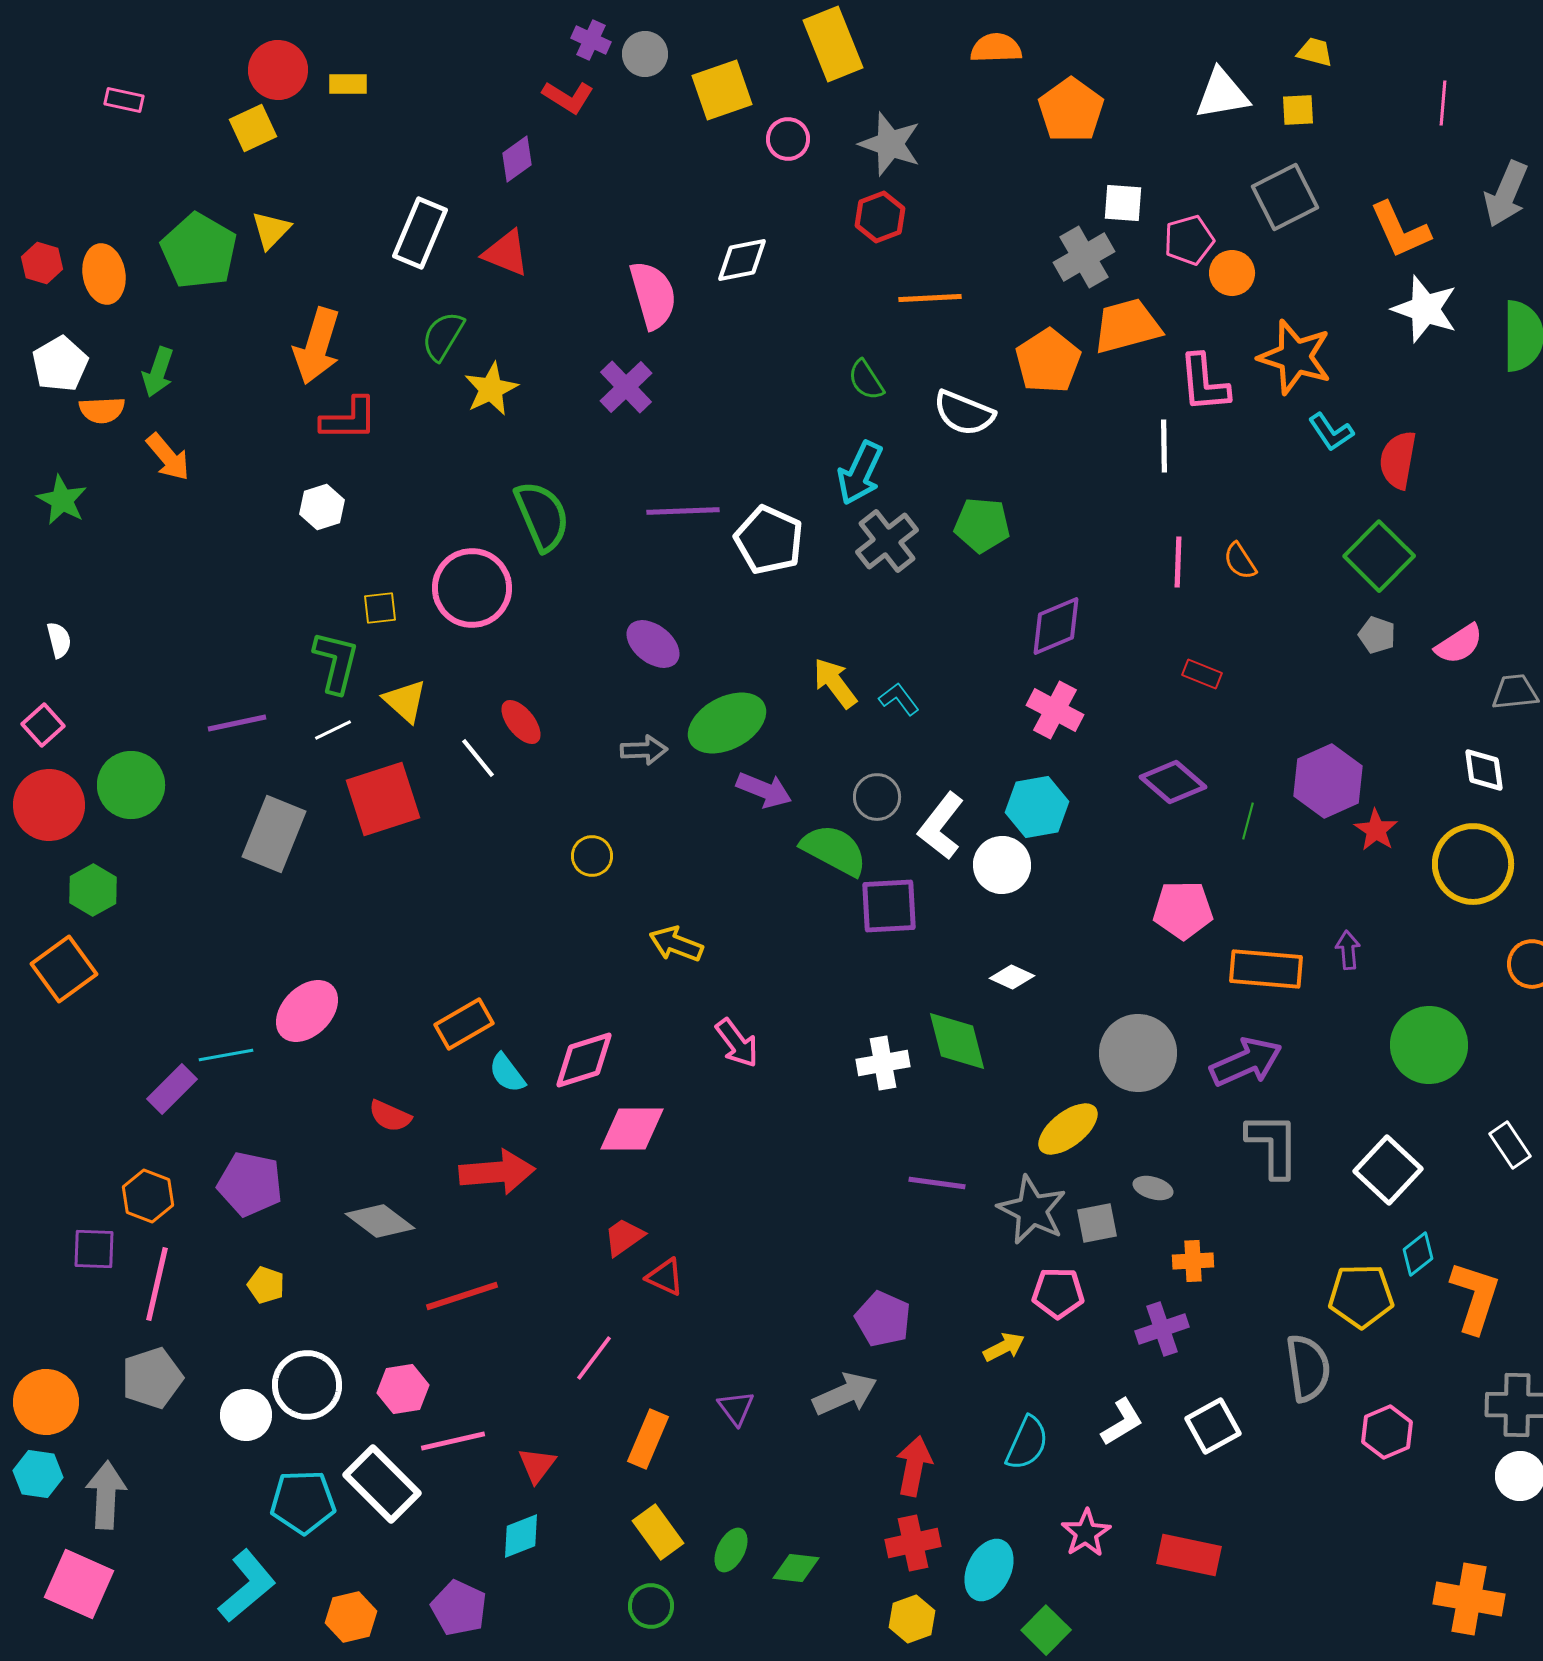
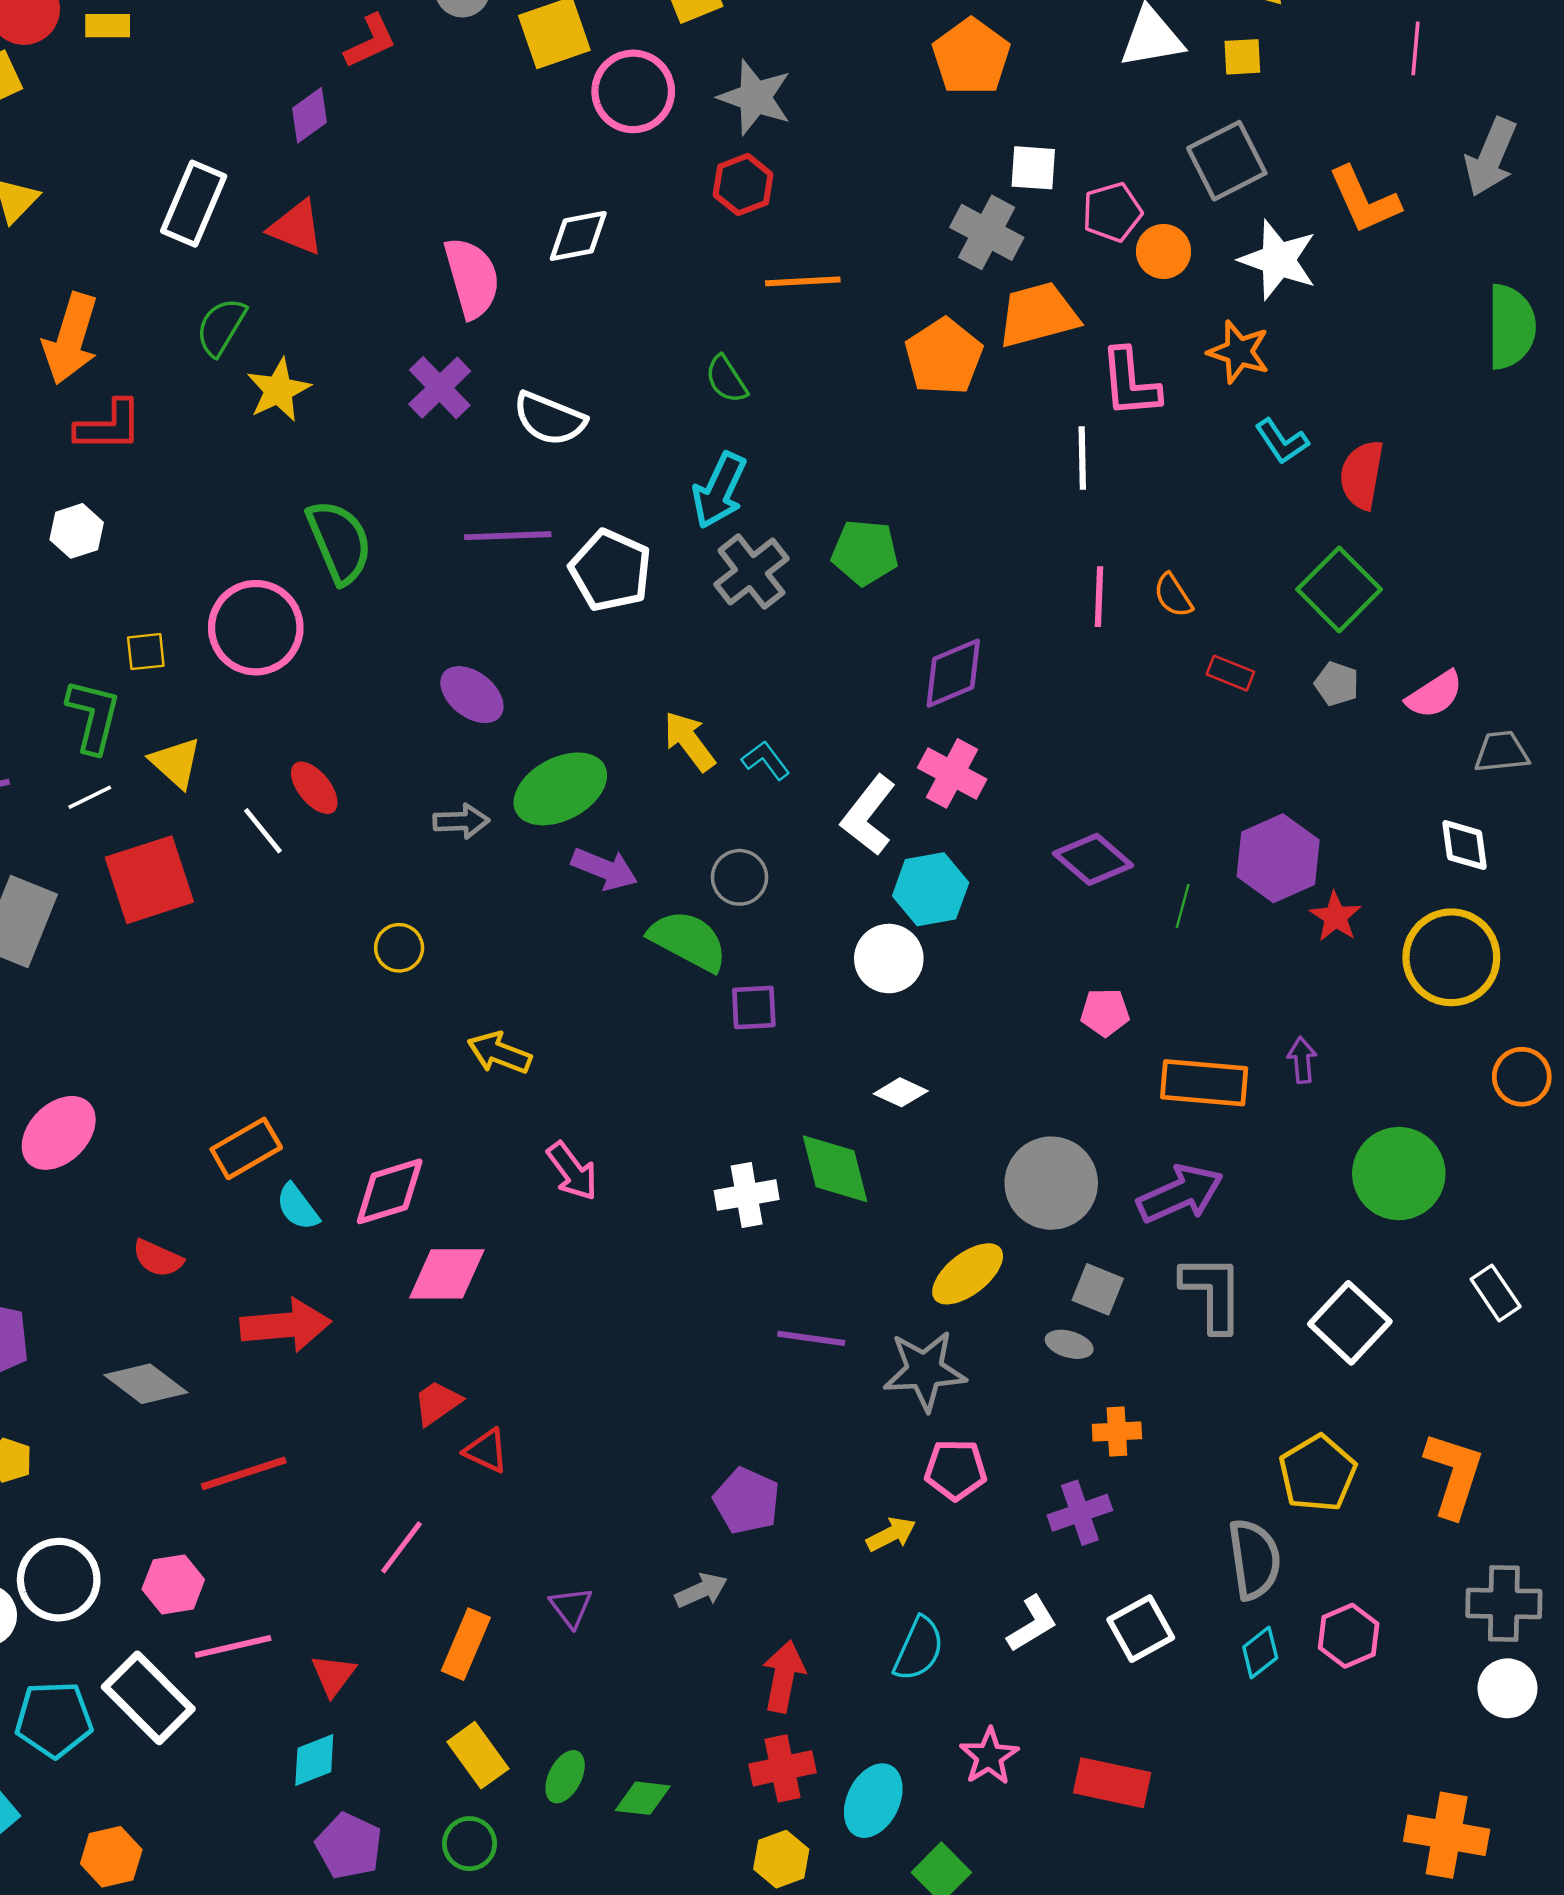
red L-shape: (568, 97) -> (370, 41), turned -57
pink circle: (788, 139) -> (633, 91), size x1.6
gray cross: (1084, 257) -> (987, 232), turned -32
white star: (1425, 309) -> (1278, 260), moved
orange star: (1295, 357) -> (1239, 352), size x0.7
white semicircle: (964, 413) -> (550, 419), moved
red rectangle: (1202, 674) -> (1230, 673), moved
white L-shape: (941, 826) -> (868, 815), moved
purple square: (889, 906) -> (754, 1008), size x0.7
pink pentagon: (1183, 910) -> (1105, 1012), size x0.7
gray star: (1032, 1210) -> (925, 1371), turned -30
gray square: (1097, 1223) -> (1098, 1289), moved, turned 33
cyan diamond: (1418, 1254) -> (1260, 1652), moved
yellow pentagon: (1361, 1296) -> (1318, 1473), turned -30
gray arrow: (845, 1394) -> (701, 1590), size x0.7
purple pentagon: (459, 1608) -> (349, 1846), moved

